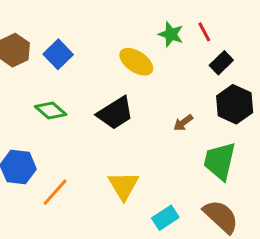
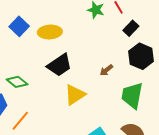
yellow ellipse: (136, 62) -> (50, 32), moved, turned -35
green diamond: (51, 110) -> (17, 82), moved
yellow triangle: (123, 186) -> (75, 95), moved, turned 30

